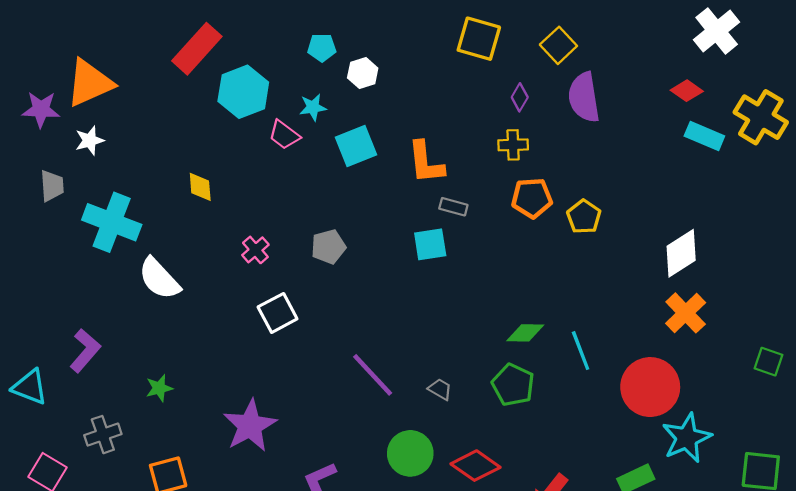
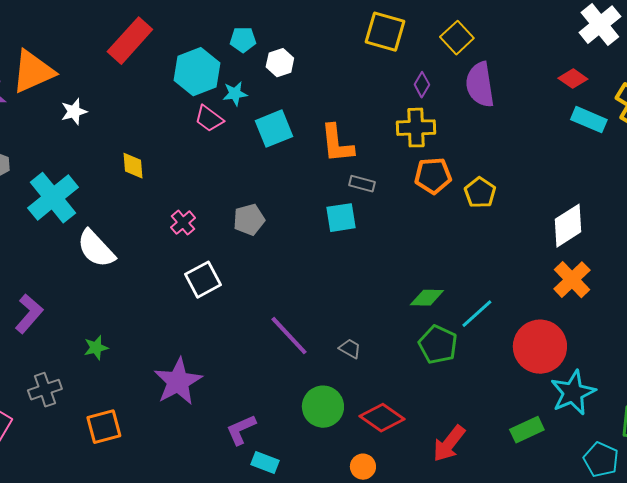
cyan hexagon: (243, 92) -> (197, 72), moved
white star: (90, 140) -> (74, 112), moved
yellow cross: (513, 145) -> (416, 128), size x1.4
cyan cross: (112, 222) -> (53, 198), turned 30
cyan line: (581, 351) -> (477, 314), turned 69
green pentagon: (513, 385) -> (438, 345), moved

